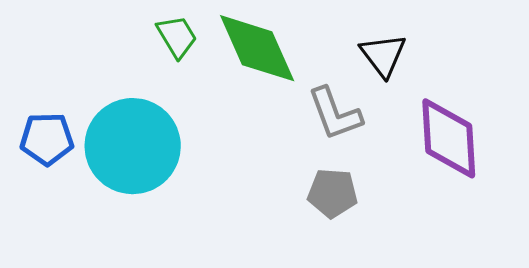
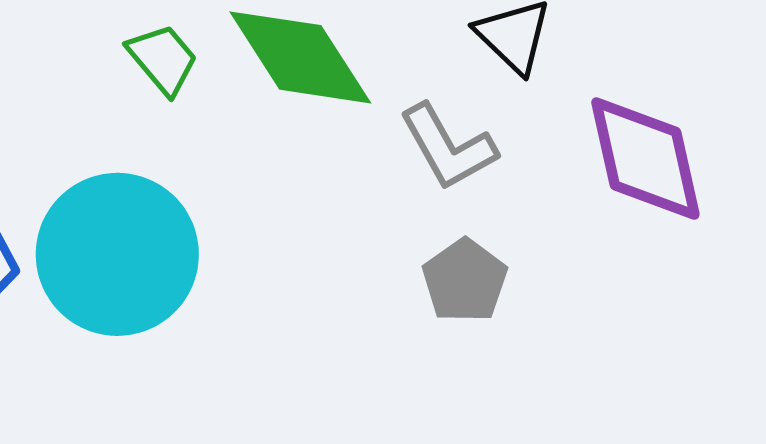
gray pentagon: (332, 193) -> (465, 281), turned -30

